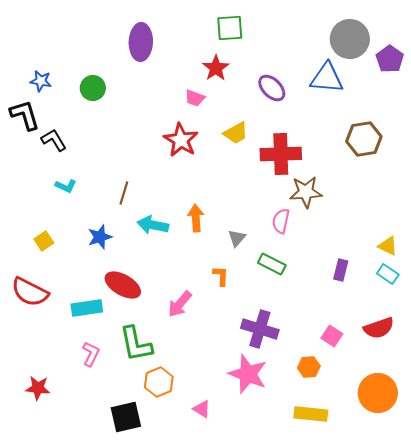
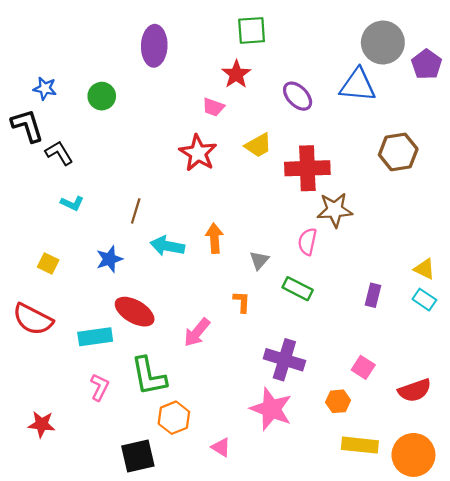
yellow square: (44, 241) -> (48, 263), turned -30
red semicircle: (379, 328) -> (415, 390), moved
orange circle: (378, 393) -> (413, 455), moved
yellow rectangle: (311, 414) -> (360, 445), moved

